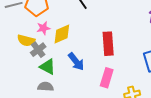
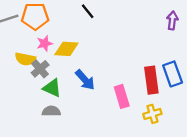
yellow diamond: (62, 34) -> (66, 49), turned 30
red rectangle: (108, 44) -> (151, 80), moved
pink rectangle: (107, 78) -> (122, 96), turned -30

